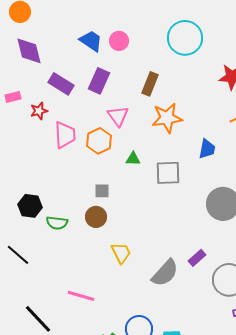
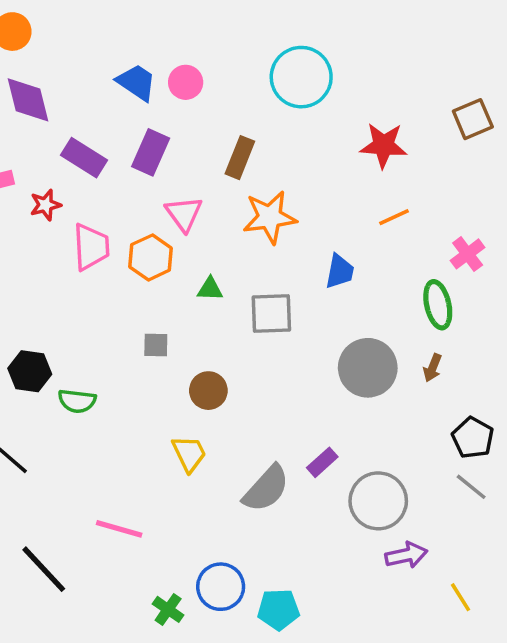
brown circle: (96, 217) -> (208, 391), moved

